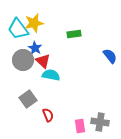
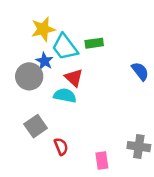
cyan trapezoid: (18, 29) -> (65, 47), moved
red triangle: (43, 61) -> (74, 78), moved
gray cross: (100, 122) -> (139, 147), moved

